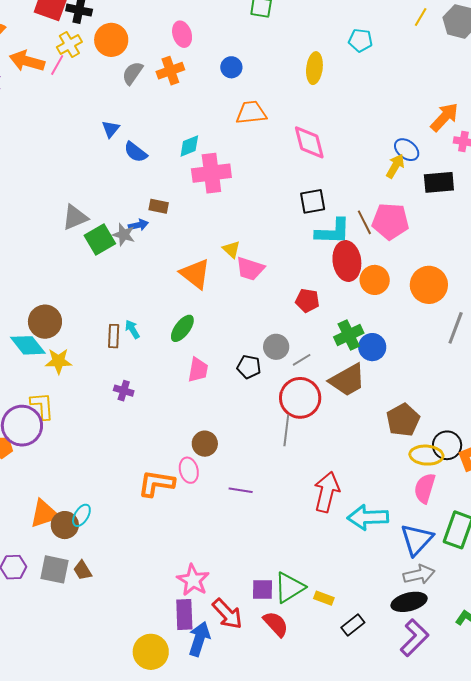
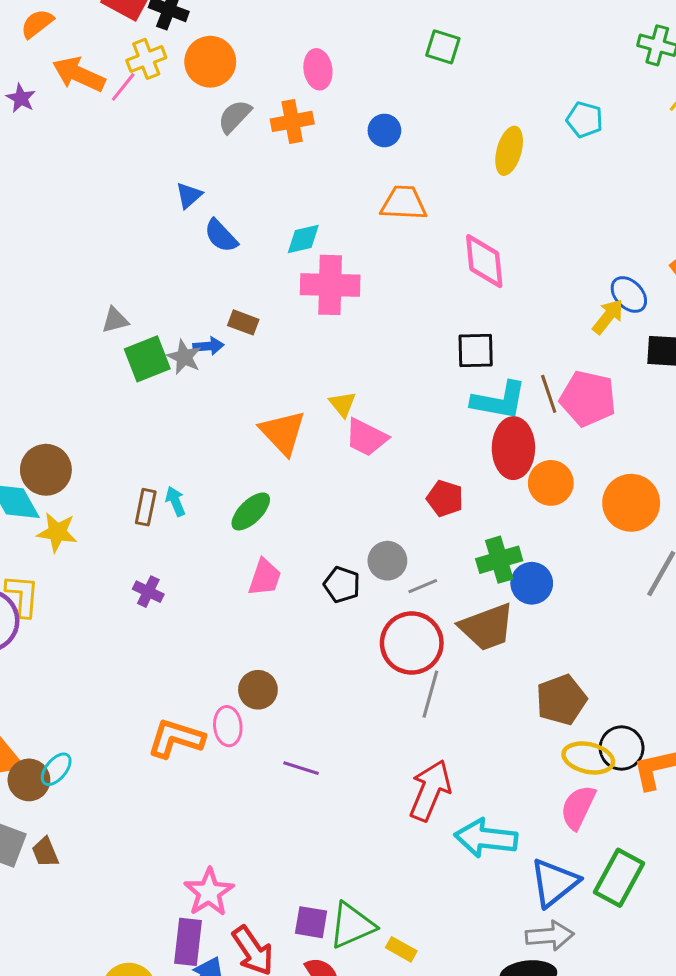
gray triangle: (75, 217) -> (115, 320), size x0.7
gray line: (286, 430) -> (430, 694), moved

